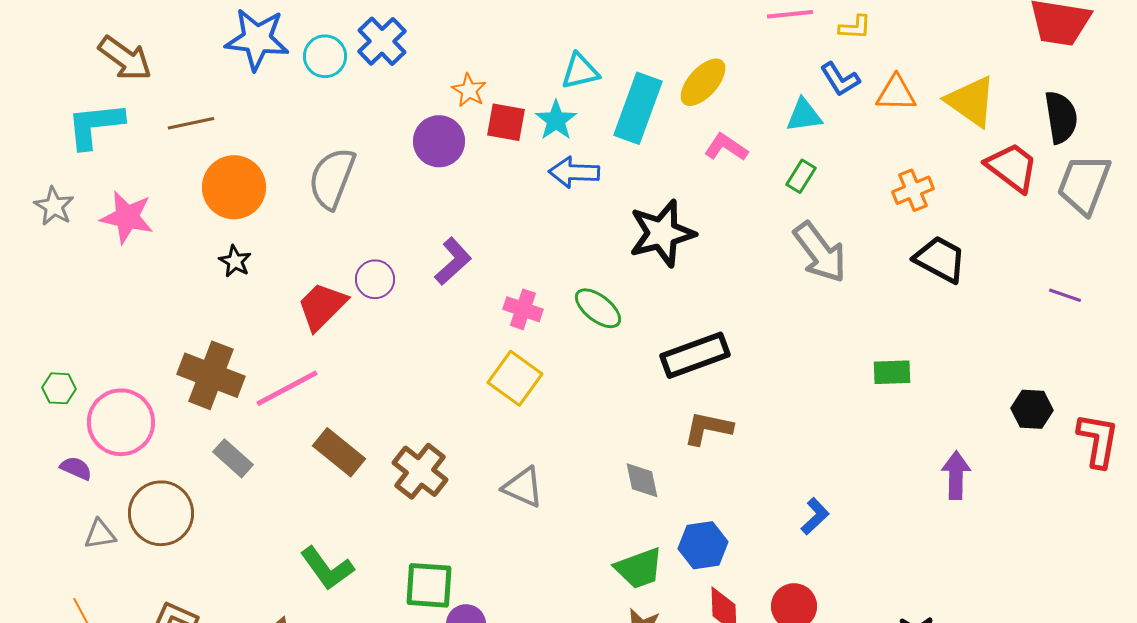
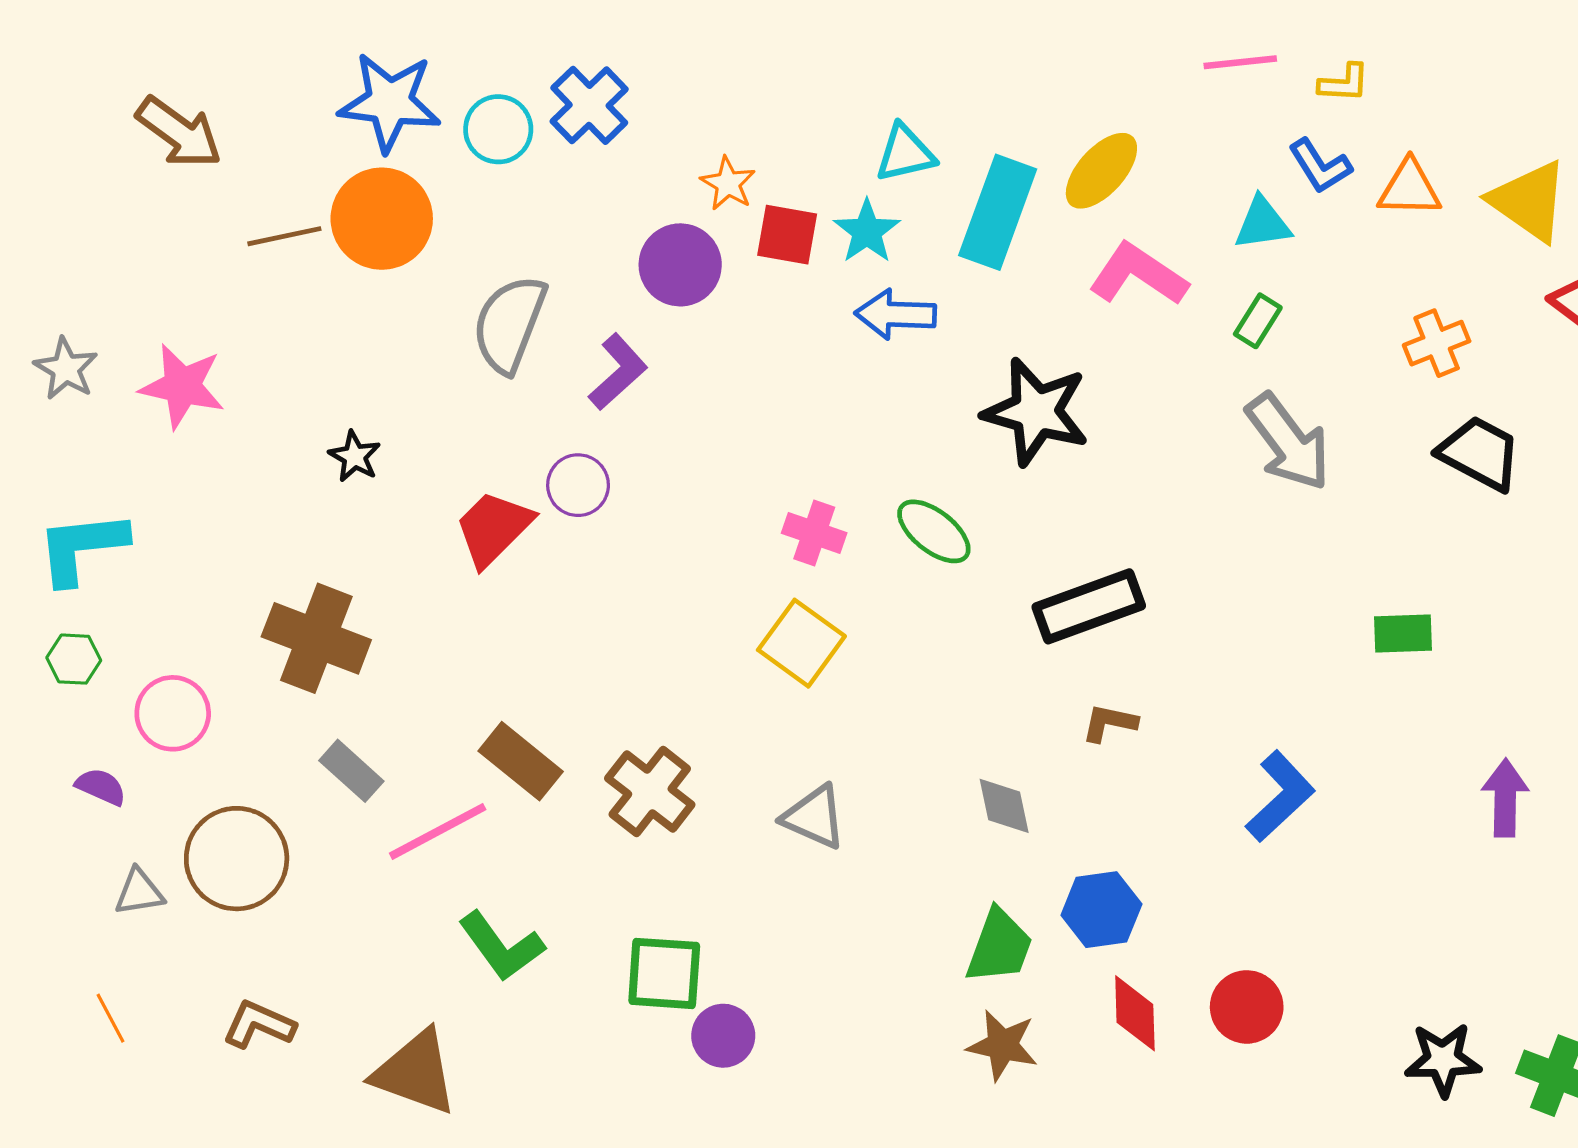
cyan L-shape: (95, 125) -> (82, 547), moved
pink L-shape: (726, 147) -> (1138, 274), size x1.4
orange circle: (234, 187) -> (382, 219), moved
black star: (662, 233) -> (1036, 412), turned 30
purple L-shape: (453, 261) -> (618, 372), moved
pink line: (287, 388) -> (438, 831), moved
pink circle: (121, 422) -> (173, 713), size x0.7
brown L-shape: (708, 428) -> (1109, 723), size x0.7
blue L-shape: (815, 516) -> (1280, 796), moved, size x1.5
green trapezoid: (639, 568) -> (999, 946), turned -50

